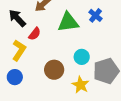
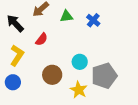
green triangle: (68, 22) -> (66, 16), moved, size x0.6
red semicircle: (35, 34) -> (42, 39), moved

